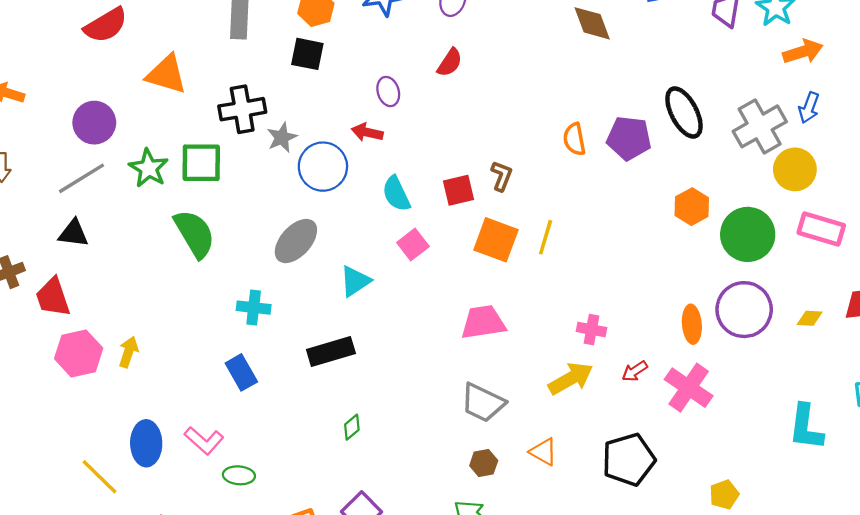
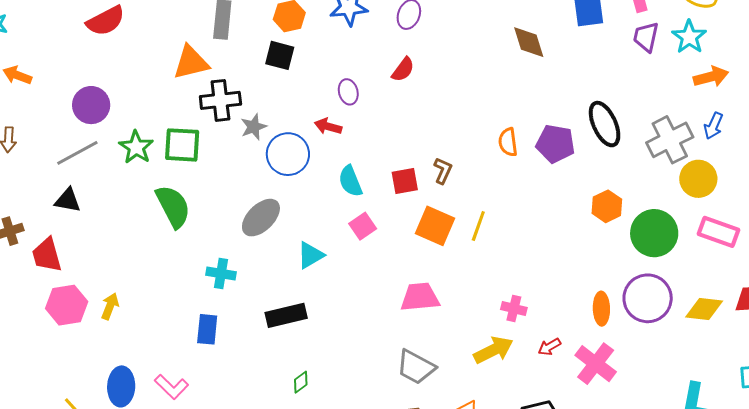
orange triangle: (166, 74) -> (191, 62), moved, turned -33
yellow diamond: (810, 318) -> (704, 309), size x1.6
blue rectangle: (241, 372) -> (207, 329), turned 32

